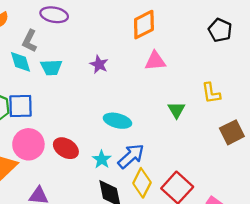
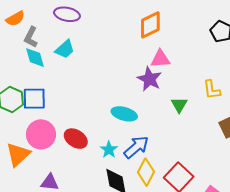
gray L-shape: (30, 41) -> (31, 37), moved
purple star: (99, 64) -> (149, 79), moved, size x1.4
cyan trapezoid: (51, 67) -> (65, 49), moved, turned -40

